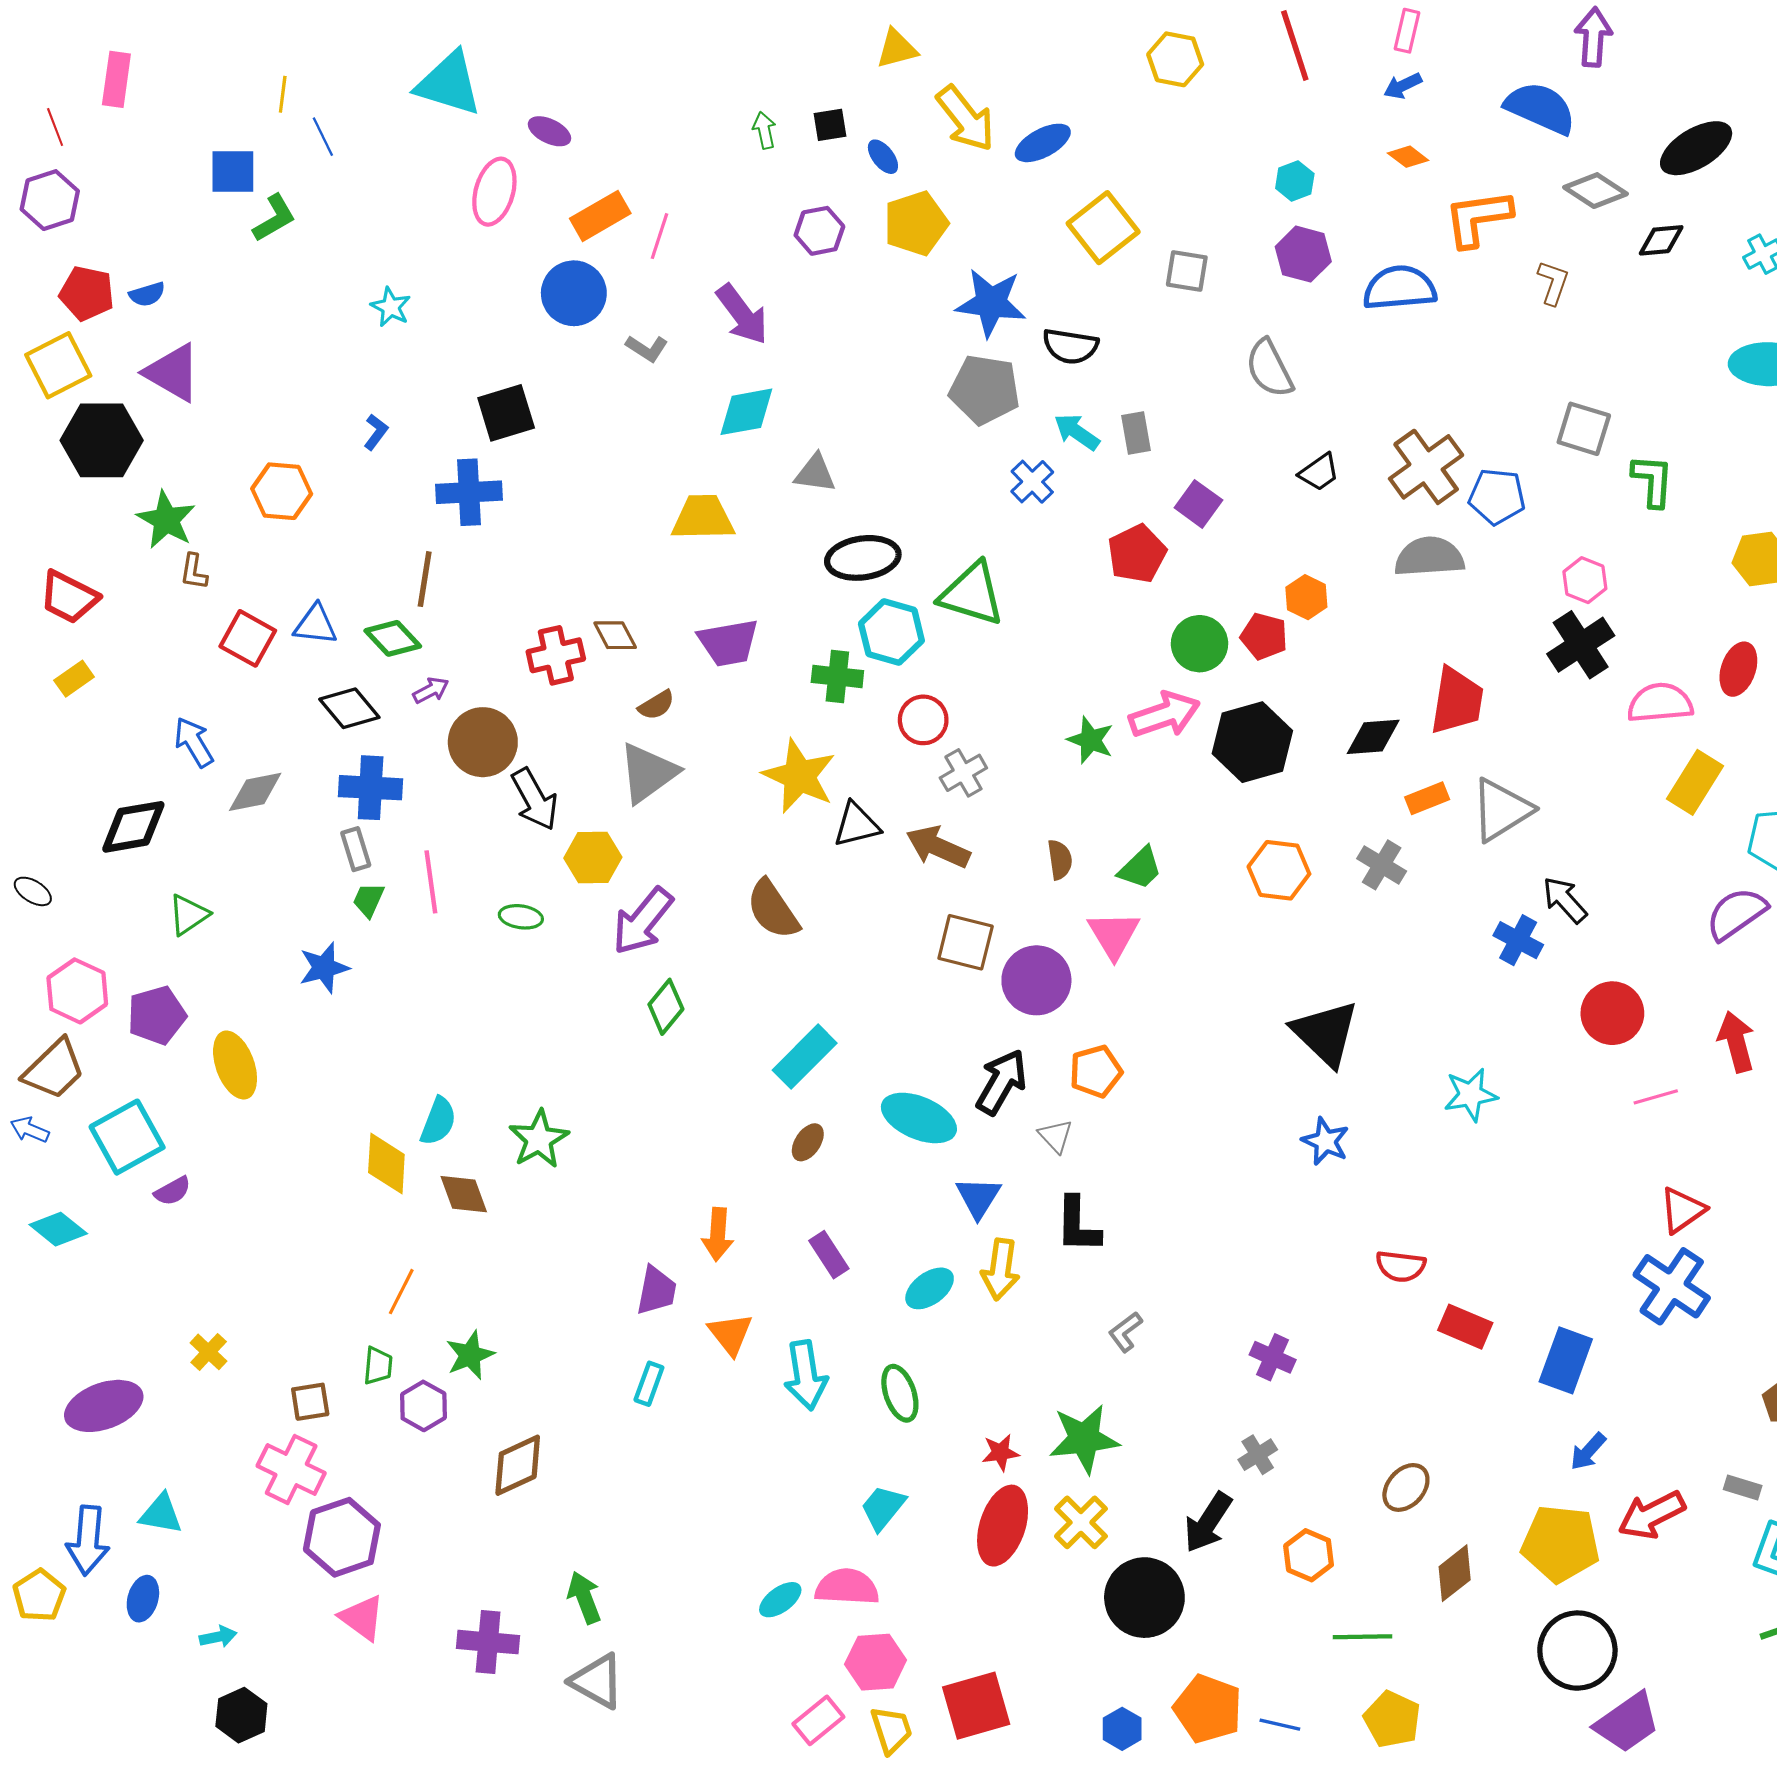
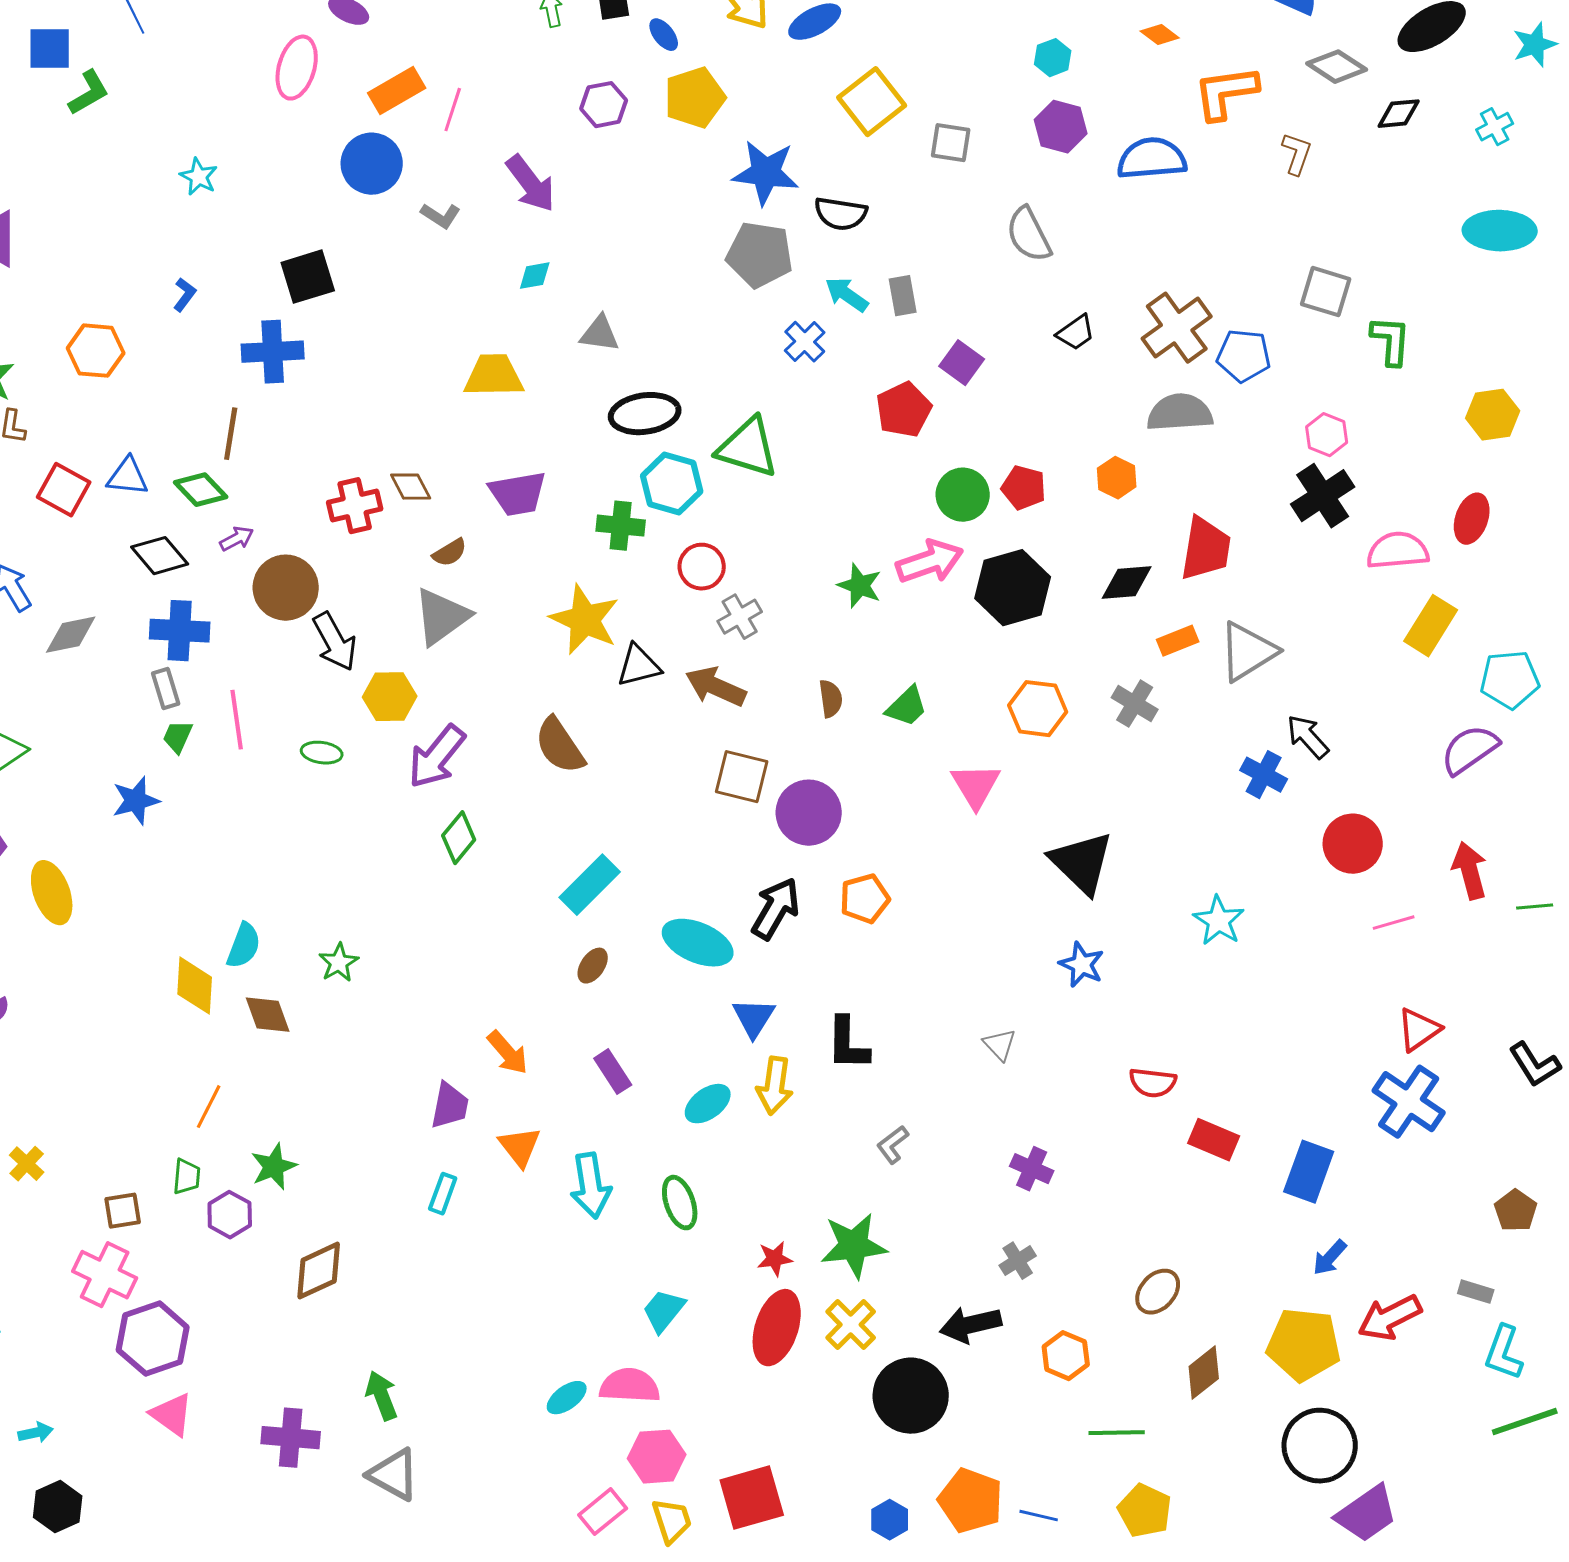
cyan diamond: (746, 412) -> (535, 276), size x0.6
orange hexagon: (1306, 597) -> (1117, 478), moved
pink triangle: (1114, 935) -> (976, 786), moved
cyan star: (1471, 1095) -> (1219, 921), turned -30
gray triangle: (1056, 1136) -> (1000, 1045), moved
green star: (539, 1139) -> (339, 963), size x0.7
orange arrow: (718, 1234) -> (508, 1053), turned -45
black arrow: (1208, 1522) -> (971, 1325), turned 44

